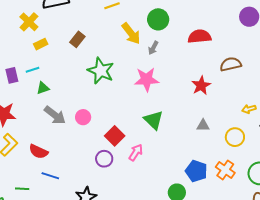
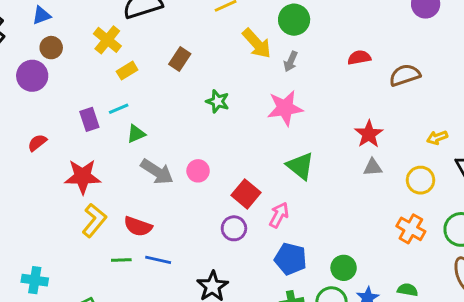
red semicircle: (199, 36) -> (359, 58), moved, size x0.7
green star: (101, 71) -> (218, 101), size x0.6
red star: (201, 85) -> (369, 134), moved
blue pentagon: (196, 171) -> (291, 259), moved
green line: (22, 189) -> (121, 260), moved

